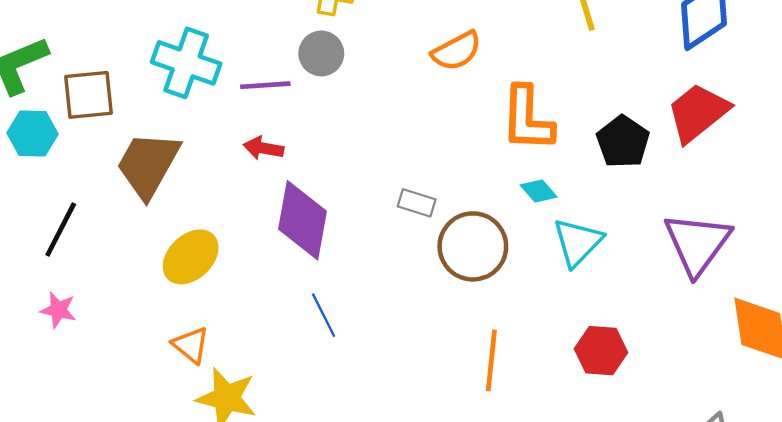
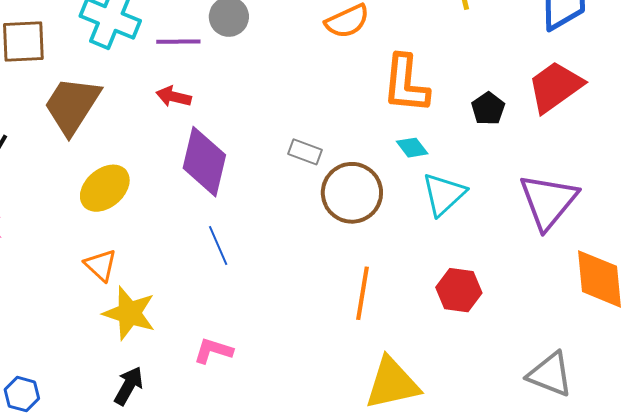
black pentagon: (623, 142) -> (488, 109), size x0.7

